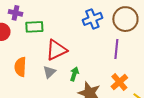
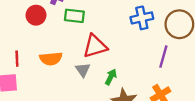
orange semicircle: (20, 67) -> (51, 59), turned -108
gray triangle: (49, 72) -> (83, 70), turned -32

